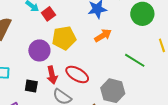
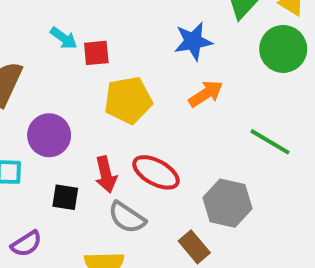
red square: (48, 14) -> (96, 53), turned 32
purple circle: (39, 50) -> (49, 135), moved

